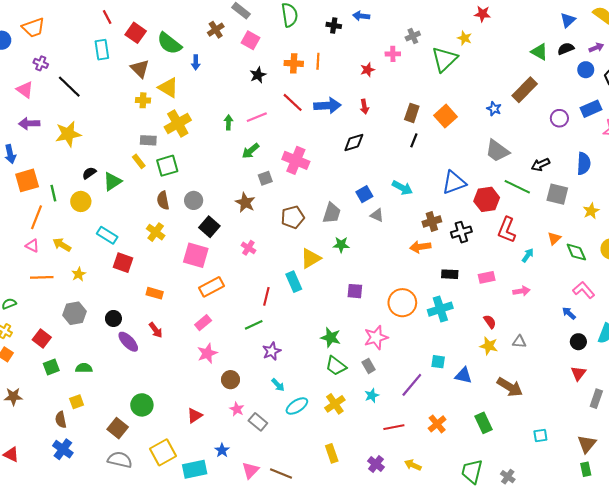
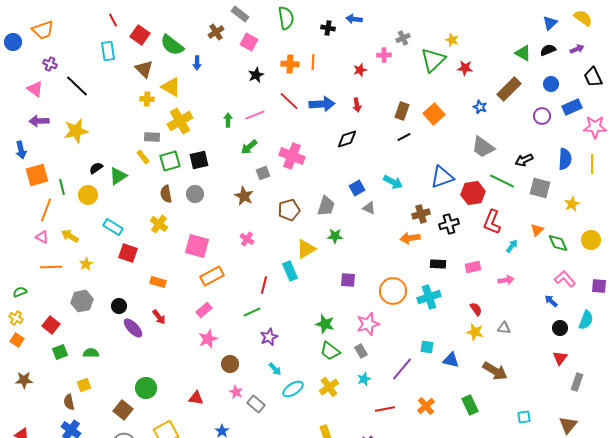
red star: (482, 14) -> (465, 68), moved
blue circle: (586, 70) -> (551, 84), moved
black line: (414, 140) -> (404, 137), turned 40
black square: (209, 227) -> (199, 160), moved, turned 36
red triangle: (195, 415) -> (196, 398), turned 42

